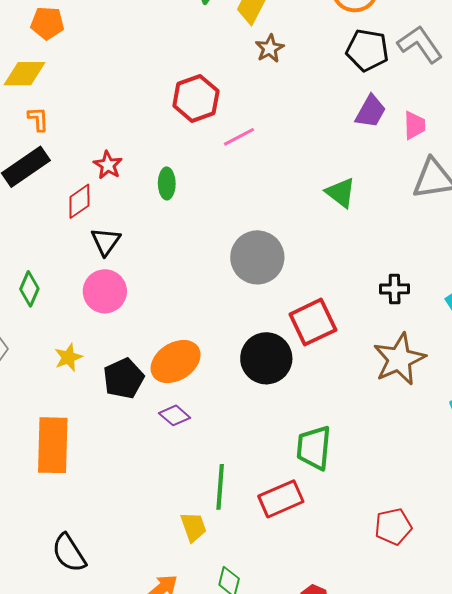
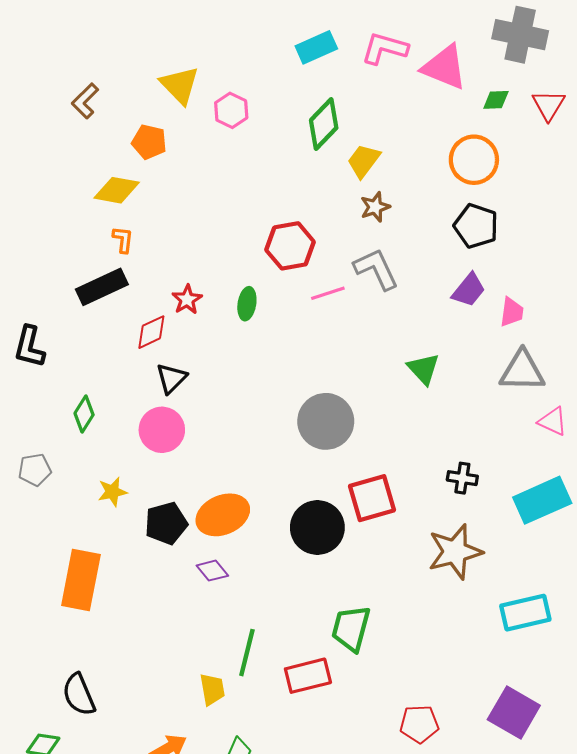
gray L-shape: (420, 44) -> (376, 269), moved
green ellipse: (167, 183) -> (247, 304), moved

